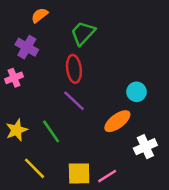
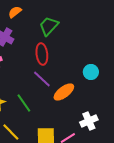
orange ellipse: (117, 121) -> (64, 92), moved
white cross: (145, 147) -> (89, 121), moved

